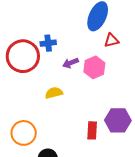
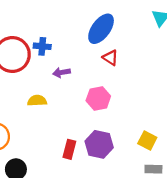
red triangle: (111, 40) -> (110, 58), turned 35
pink hexagon: (94, 67) -> (98, 98), moved

